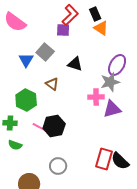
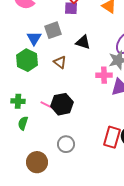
gray square: (45, 52) -> (53, 30), turned 30
green hexagon: (26, 100) -> (27, 60), moved
green semicircle: (15, 145) -> (23, 123), turned 88

